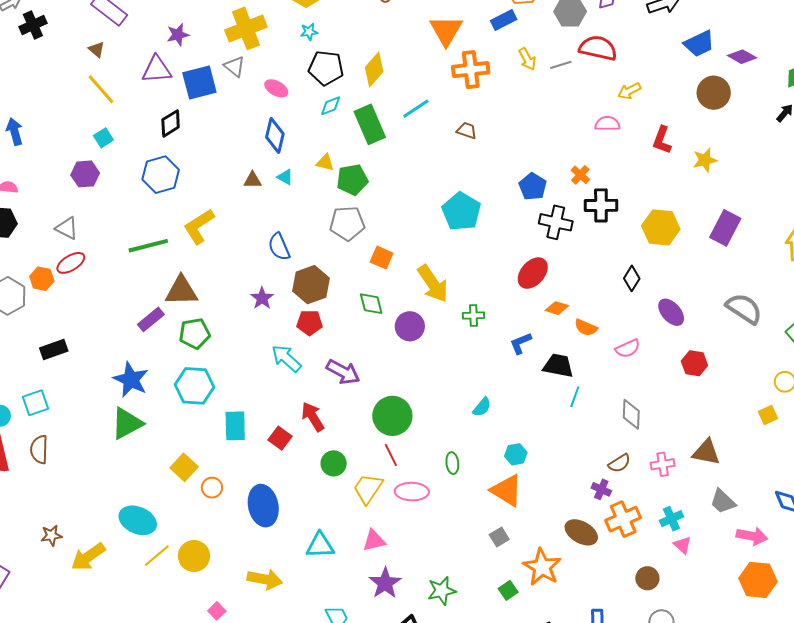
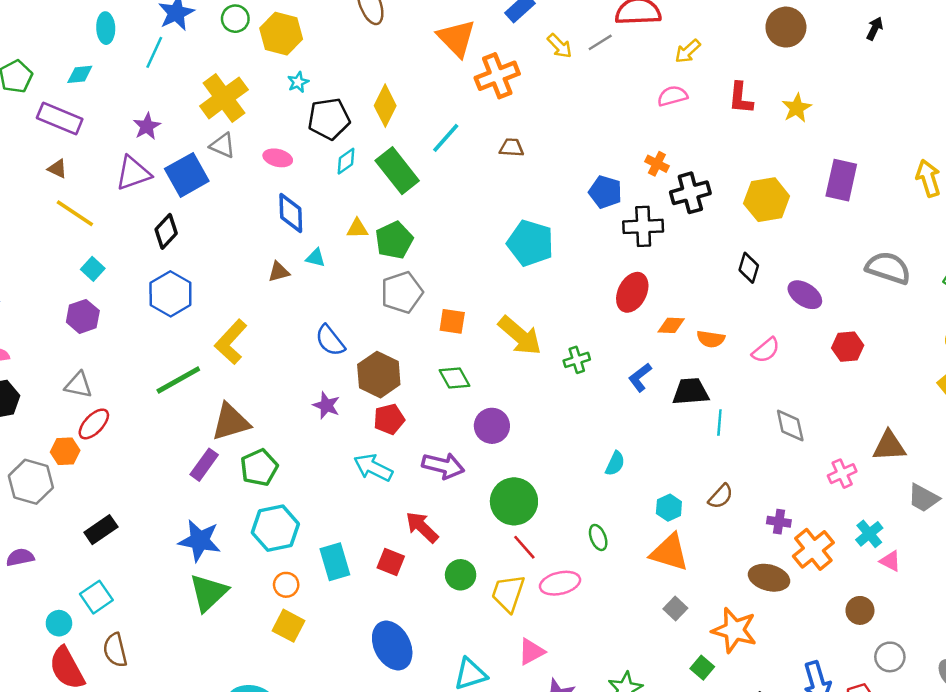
purple circle: (410, 326) -> (492, 426), moved
brown semicircle: (619, 463) -> (721, 496), moved
orange circle: (212, 488) -> (286, 585), moved

